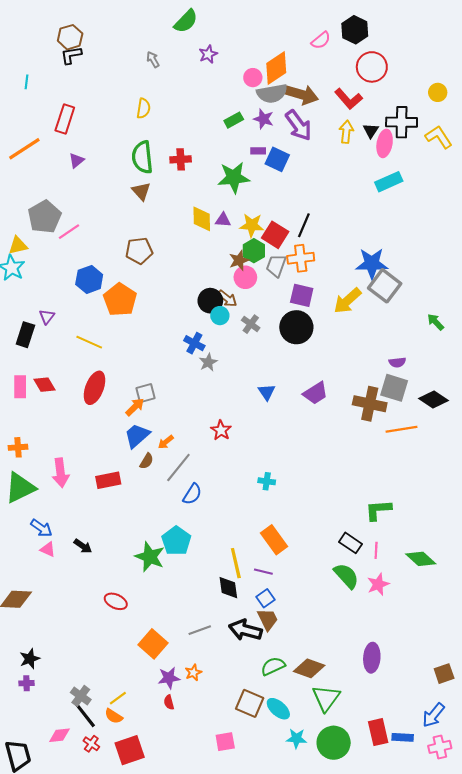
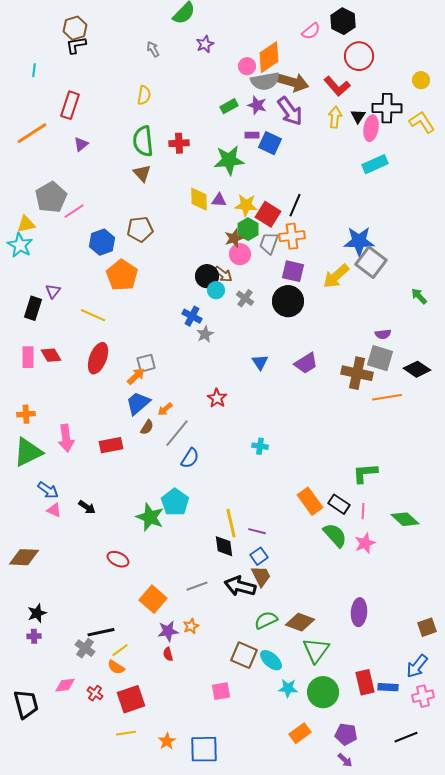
blue hexagon: (89, 279) -> (102, 242), moved
orange rectangle: (274, 540) -> (310, 501), moved
black line: (85, 715) -> (101, 632), moved, turned -64

